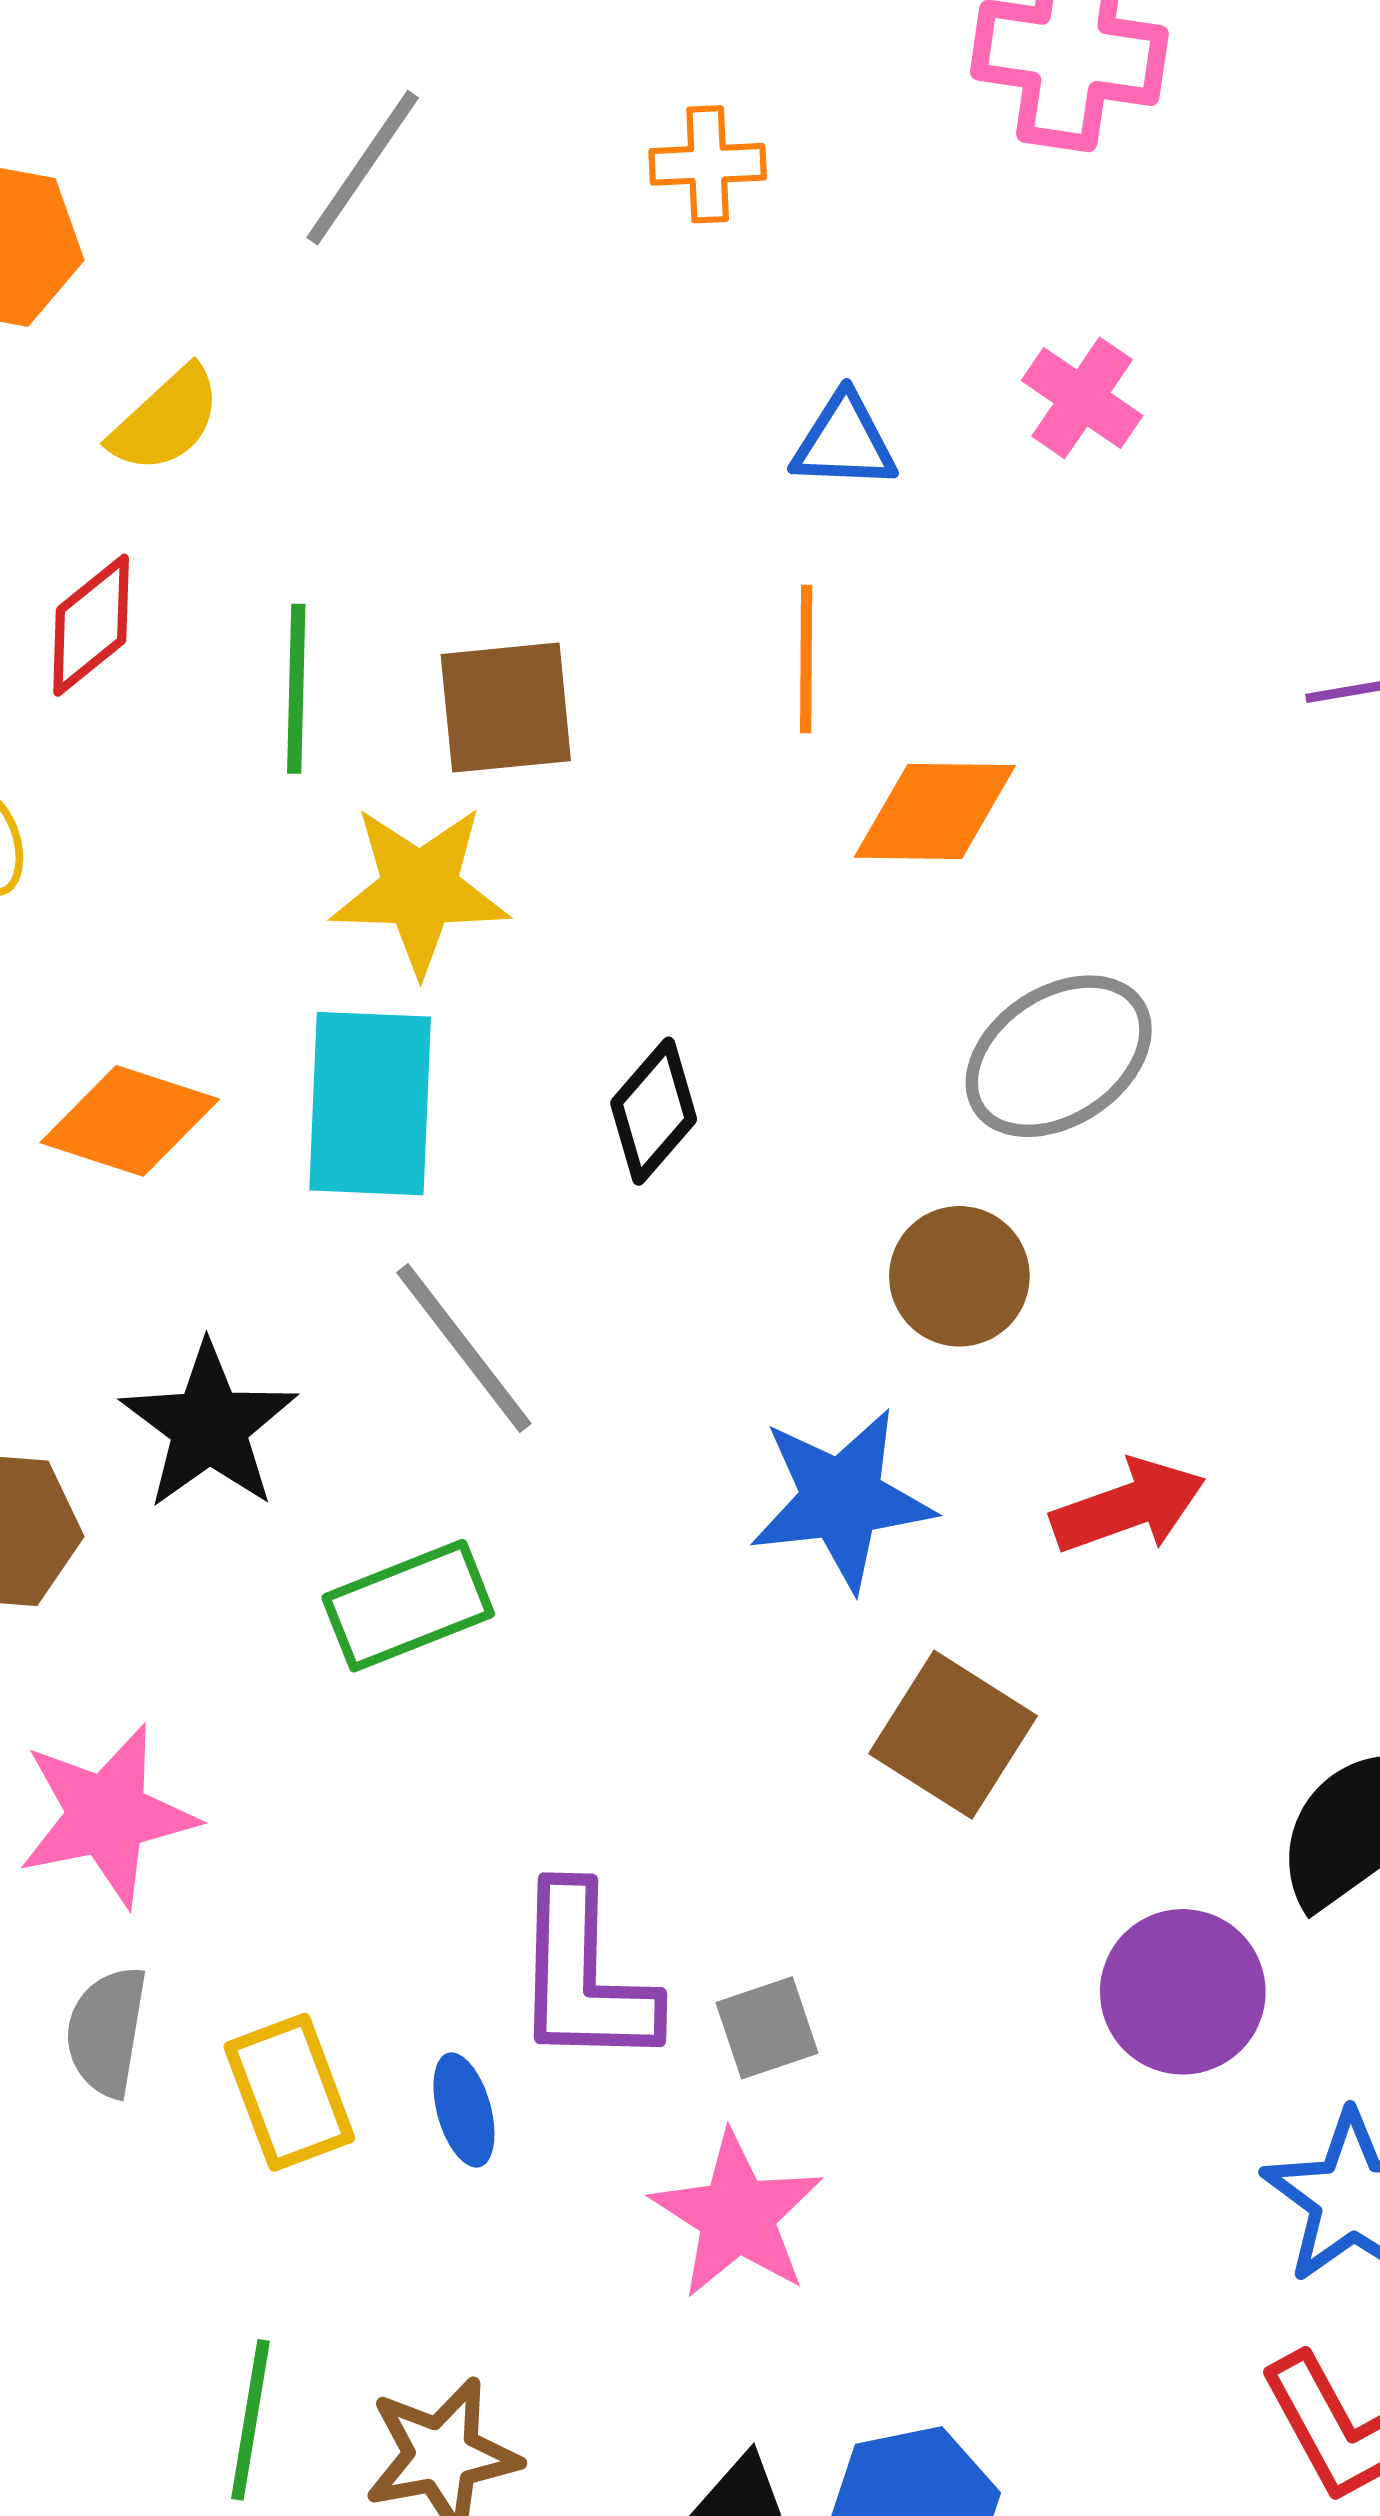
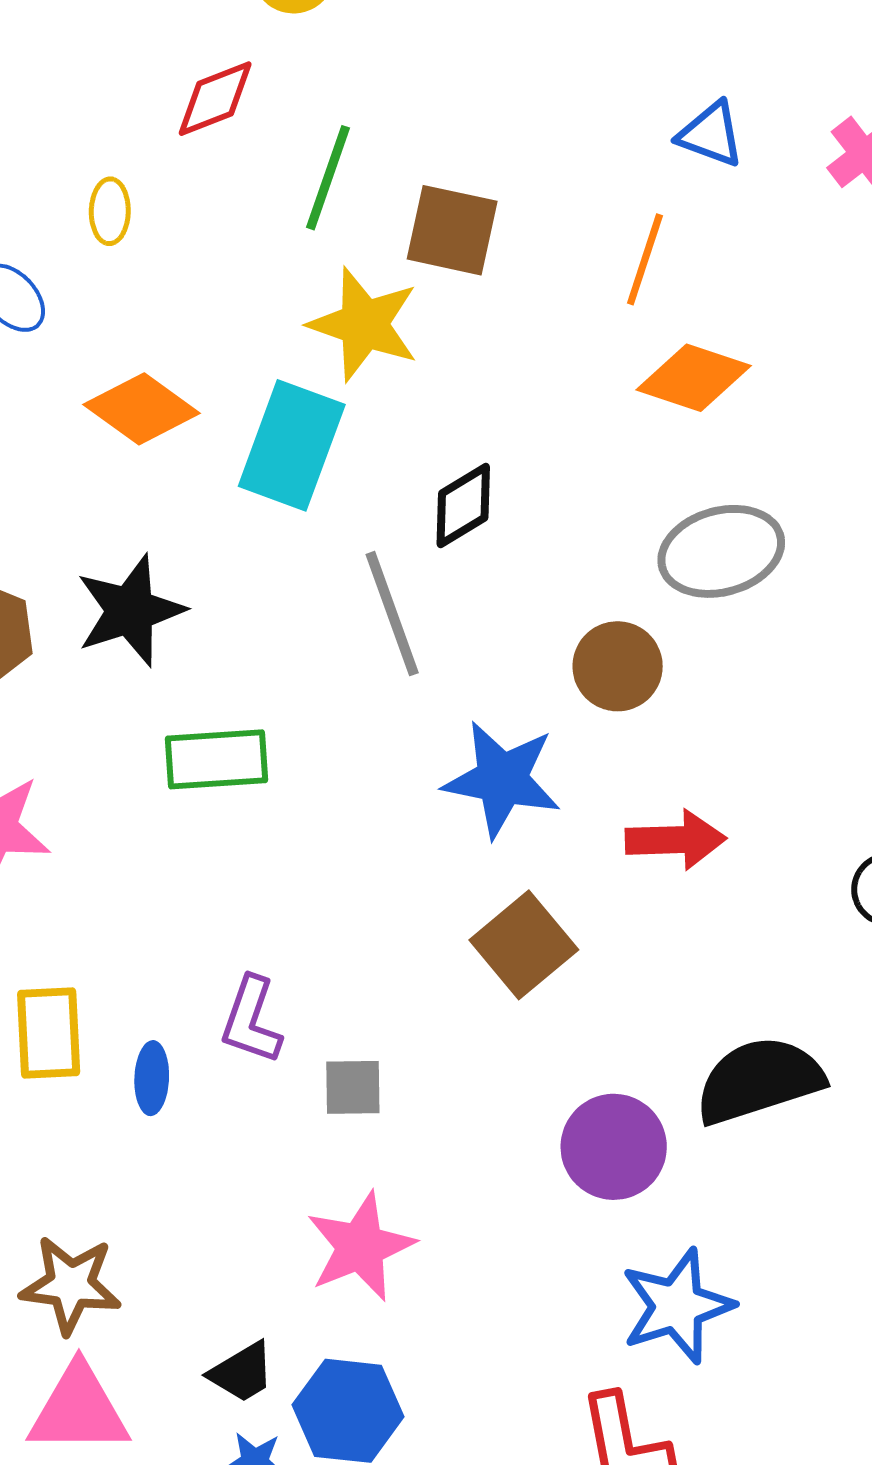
gray line: (464, 1348) -> (392, 614), moved
purple L-shape: (584, 1977) -> (251, 1020), size x0.7
pink star: (737, 2215) -> (360, 1247), moved

